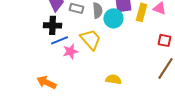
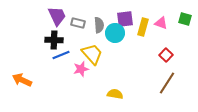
red square: (164, 40) -> (166, 55), turned 32
pink star: (70, 51) -> (81, 69), moved
orange arrow: (46, 82) -> (22, 80), moved

